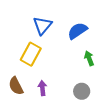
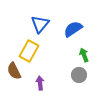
brown semicircle: (16, 86) -> (14, 71), moved
gray circle: (82, 91) -> (79, 75), moved

